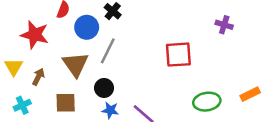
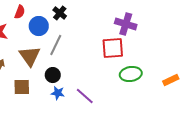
purple cross: (224, 25) -> (126, 24), moved, size x1.5
green ellipse: (207, 102) -> (131, 74), moved

